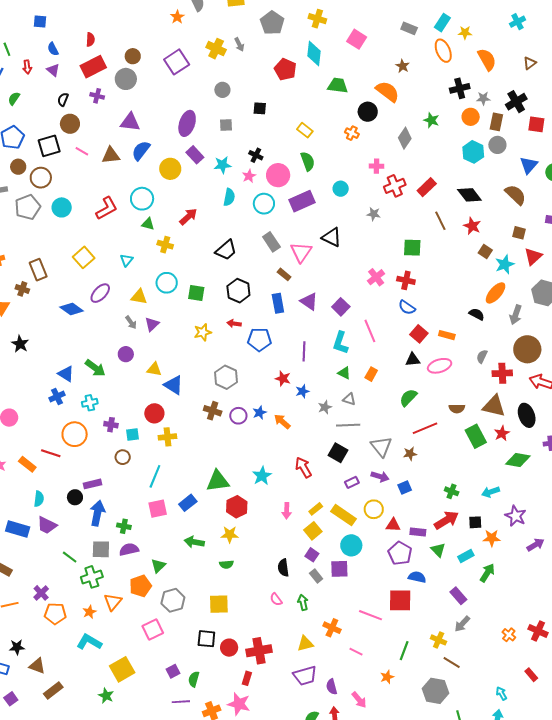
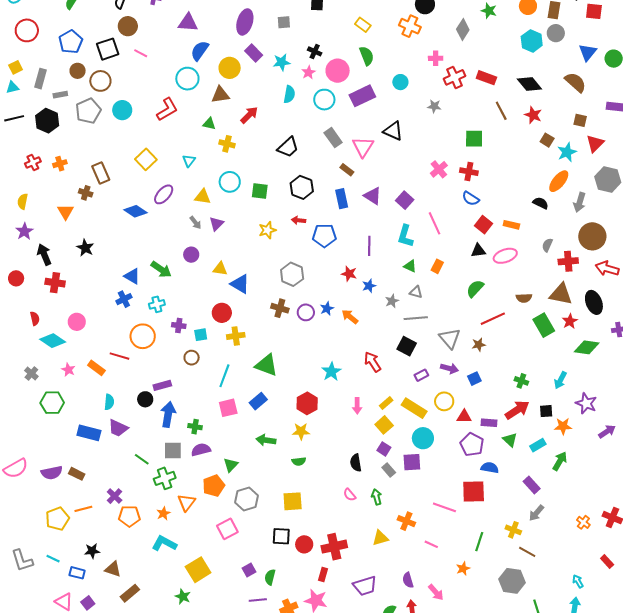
orange cross: (352, 133) -> (410, 26), size x1.5
brown triangle: (111, 155) -> (220, 95), moved
red rectangle: (427, 187) -> (486, 78), turned 66
cyan circle: (142, 199) -> (187, 79), moved
green triangle: (218, 481) -> (266, 365), moved, turned 30
cyan arrow: (491, 492) -> (560, 380), turned -42
purple trapezoid: (305, 676) -> (365, 586), moved

